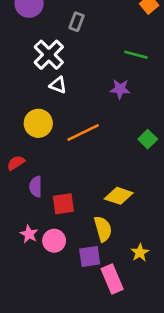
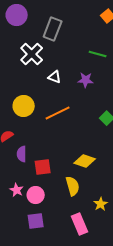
gray rectangle: (77, 22) -> (53, 29), size x1.6
white triangle: (58, 85) -> (55, 77), moved
purple square: (90, 257) -> (36, 221), moved

